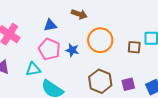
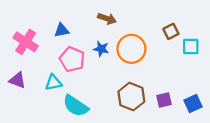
blue triangle: (50, 25) -> (62, 30), moved
brown square: (134, 47) -> (171, 31), moved, turned -32
blue star: (72, 50) -> (101, 49), moved

